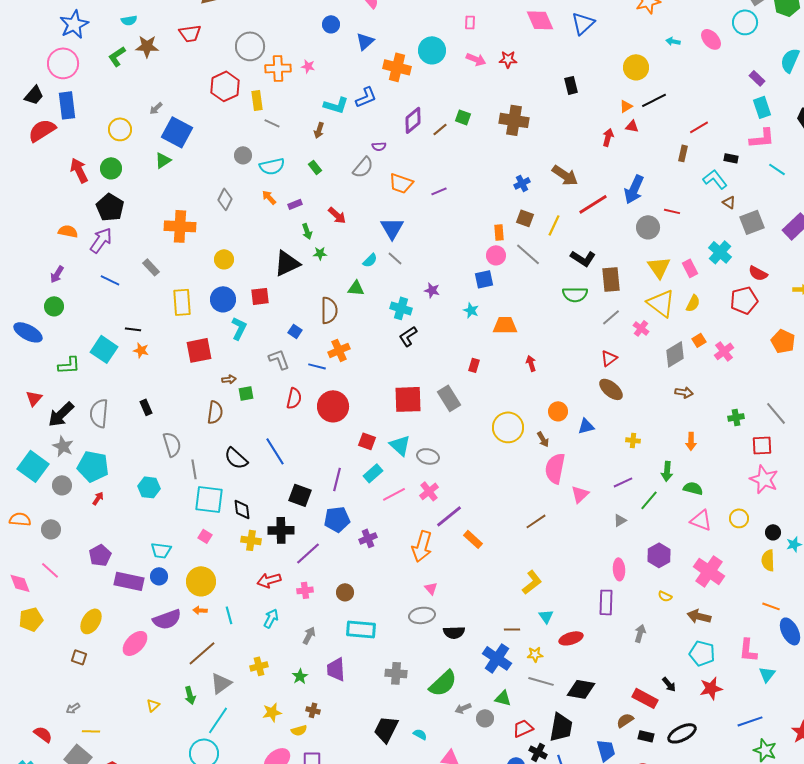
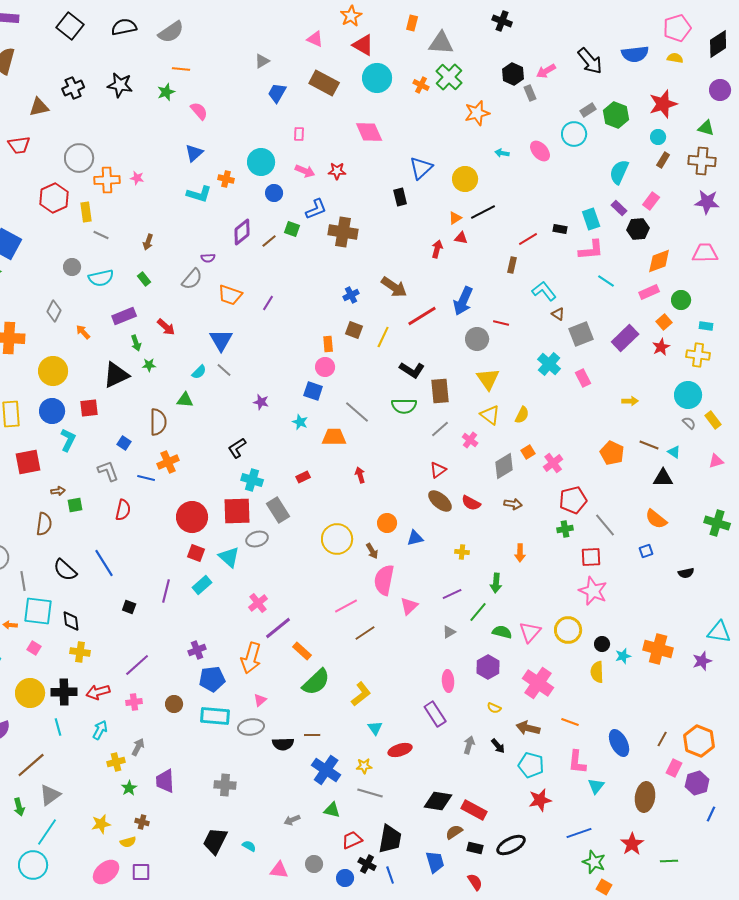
blue triangle: (583, 23) -> (421, 168), moved
blue circle: (331, 24) -> (274, 193), moved
orange cross: (397, 67) -> (226, 179), size x0.6
purple rectangle: (757, 78) -> (619, 208), moved
blue L-shape: (366, 97) -> (316, 209), moved
cyan L-shape: (336, 105) -> (199, 194), moved
black rectangle: (731, 158) -> (560, 229), moved
purple line: (439, 191) -> (268, 303), turned -35
orange arrow: (269, 197) -> (83, 332), moved
purple rectangle: (295, 204) -> (124, 316), size x1.6
gray line: (528, 254) -> (357, 412), moved
yellow circle: (224, 259) -> (53, 371), size x1.5
pink rectangle: (690, 268) -> (583, 378), moved
red semicircle: (758, 273) -> (471, 503), moved
blue square: (484, 279) -> (313, 391), turned 30
red pentagon: (744, 300) -> (573, 500), moved
yellow triangle: (661, 303) -> (490, 415), size x0.7
cyan cross: (401, 308) -> (252, 480), moved
red rectangle: (474, 365) -> (303, 477), turned 48
red circle: (333, 406) -> (192, 517), moved
gray ellipse: (428, 456) -> (257, 539), moved, turned -30
green semicircle: (693, 488) -> (502, 632), moved
pink line: (394, 494) -> (346, 606), moved
black square: (300, 495) -> (129, 607), size x0.6
yellow circle: (739, 518) -> (568, 630), size x1.4
blue pentagon: (337, 519) -> (212, 679), moved
pink triangle: (701, 520) -> (530, 632), turned 50
black cross: (281, 530) -> (64, 692), moved
pink triangle: (431, 588) -> (260, 700), turned 32
purple rectangle: (606, 602) -> (435, 714), turned -35
orange line: (771, 606) -> (570, 722), moved
orange arrow: (200, 610) -> (10, 625), moved
cyan rectangle: (361, 629) -> (215, 716), moved
brown line: (512, 629) -> (312, 735), moved
yellow cross: (259, 666) -> (116, 762), moved
green semicircle: (443, 683) -> (316, 682), moved
black arrow: (669, 684) -> (498, 746), moved
black diamond: (581, 689) -> (438, 801), moved
gray circle: (485, 718) -> (314, 864), moved

